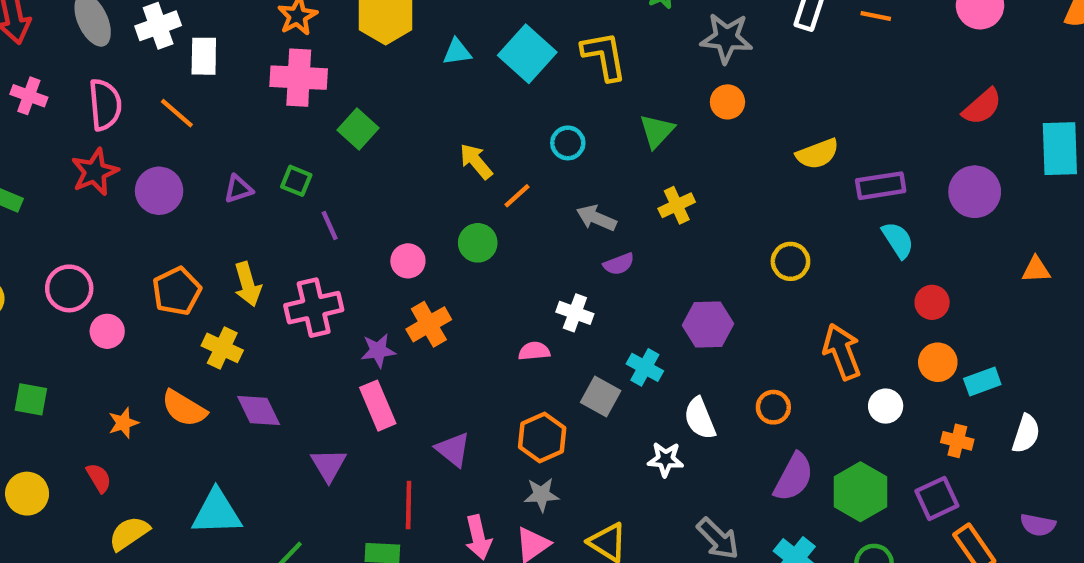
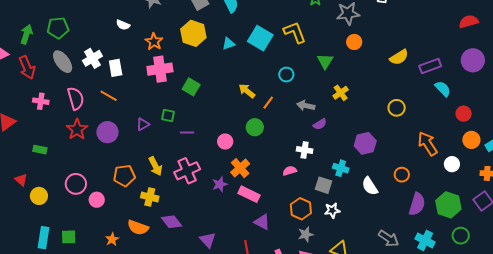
red semicircle: (982, 107) -> (469, 22), turned -144
purple line: (330, 225) -> (187, 133), turned -56
orange pentagon: (177, 291) -> (124, 176), turned 30
pink rectangle: (378, 406) -> (249, 194), moved, turned -30
white star: (665, 459) -> (332, 210), moved

